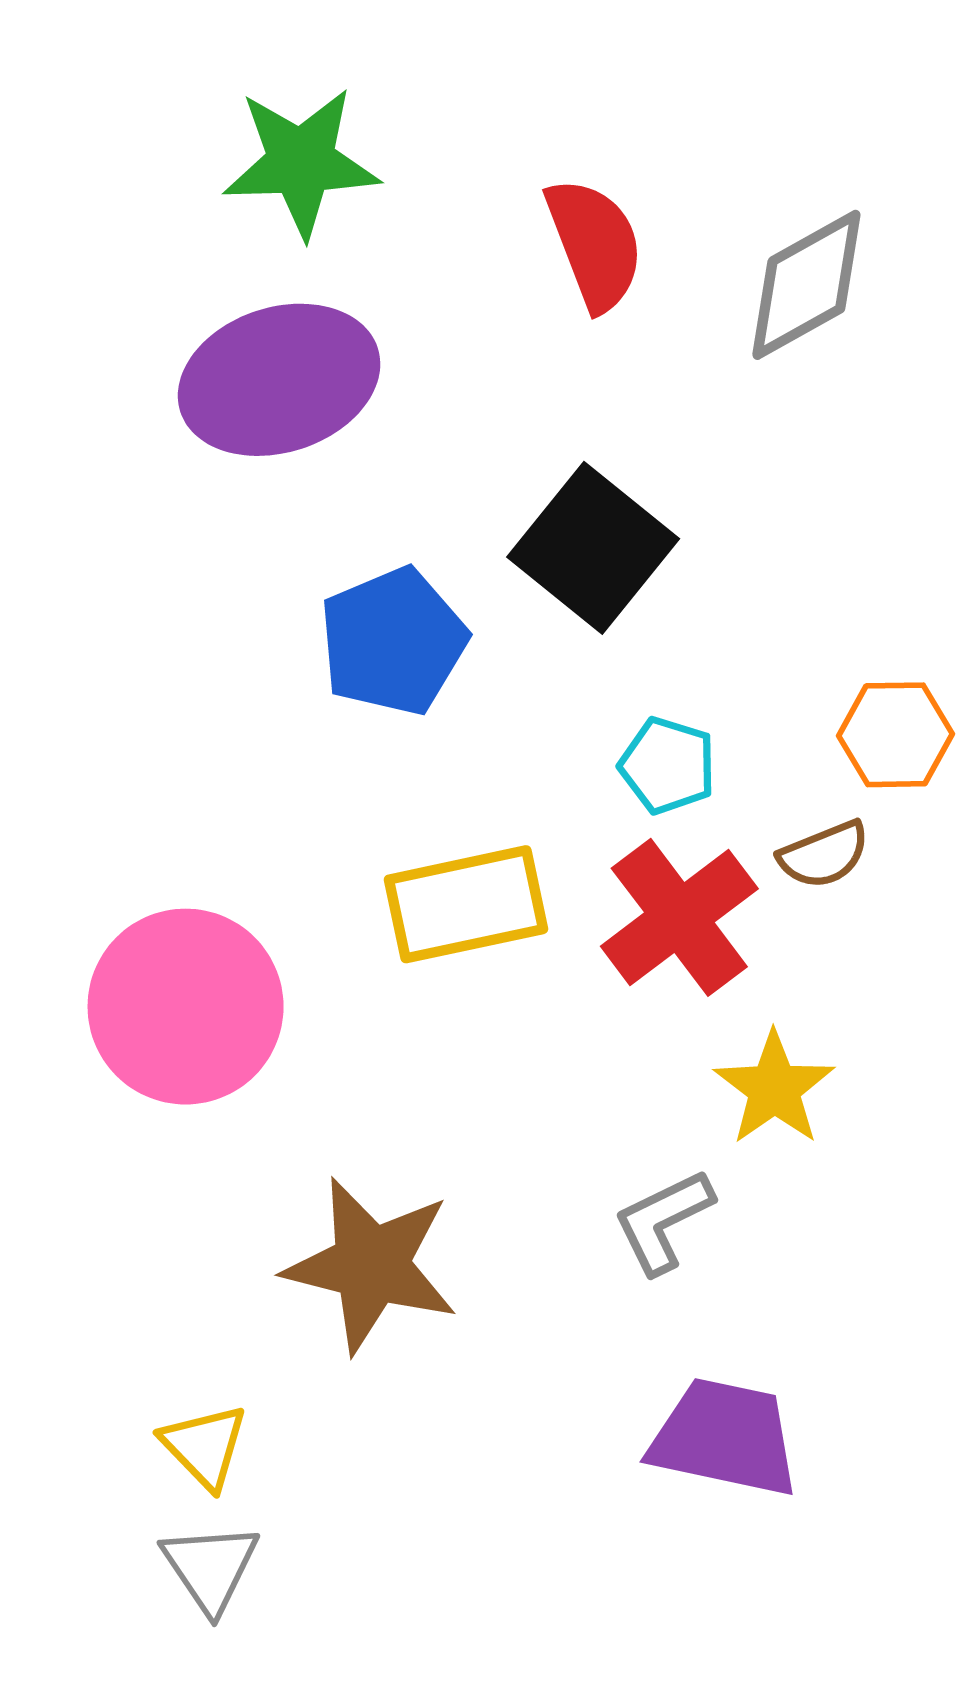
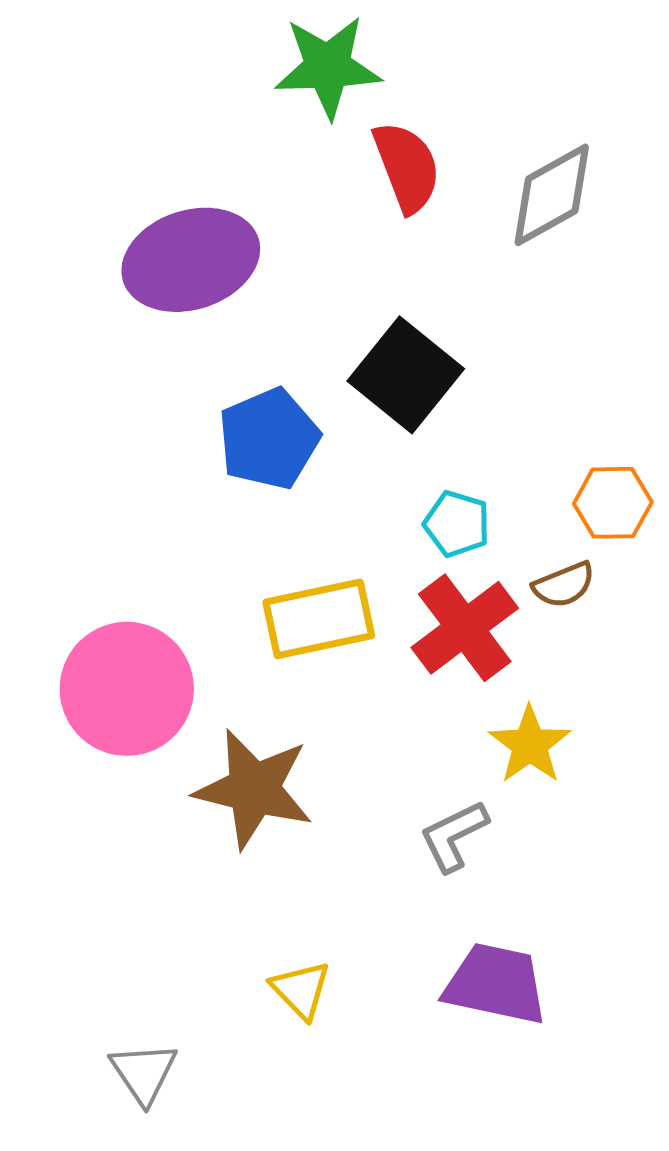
green star: (301, 162) -> (328, 67), moved
brown star: (371, 1265) -> (254, 789), moved
yellow triangle: (205, 1446) -> (301, 990), moved

